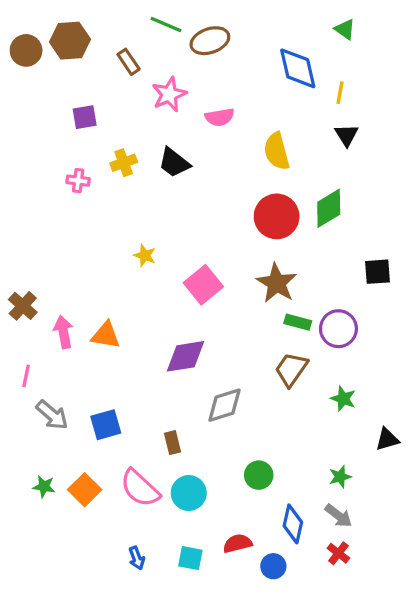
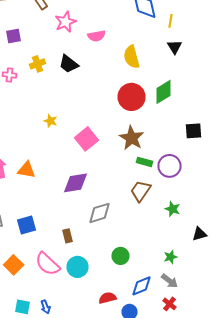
blue diamond: (293, 524) -> (142, 286), turned 55
cyan square: (190, 558) -> (22, 307), moved

